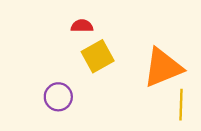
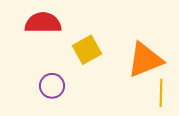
red semicircle: (82, 26) -> (43, 23), moved, size x1.8

